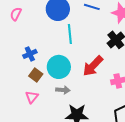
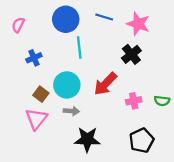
blue cross: (30, 54) -> (34, 58), moved
pink triangle: (32, 97) -> (36, 119), size x1.5

